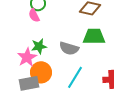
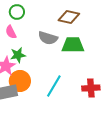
pink semicircle: (34, 15) -> (11, 32), moved
gray semicircle: (69, 48) -> (48, 38), moved

